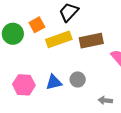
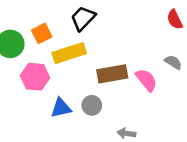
brown rectangle: (91, 41) -> (112, 74), moved
pink hexagon: (24, 85) -> (35, 77), moved

